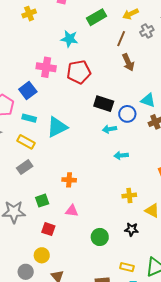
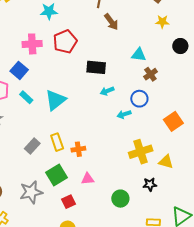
blue circle: (127, 114) -> (139, 99), moved
cyan rectangle: (29, 118) -> (26, 97), turned 40
yellow rectangle: (26, 142) -> (57, 142), moved, turned 54
yellow cross: (129, 195) -> (141, 152), size x1.6
green square: (42, 201) -> (56, 175), size x1.5
red square: (48, 229) -> (68, 202), turned -32

